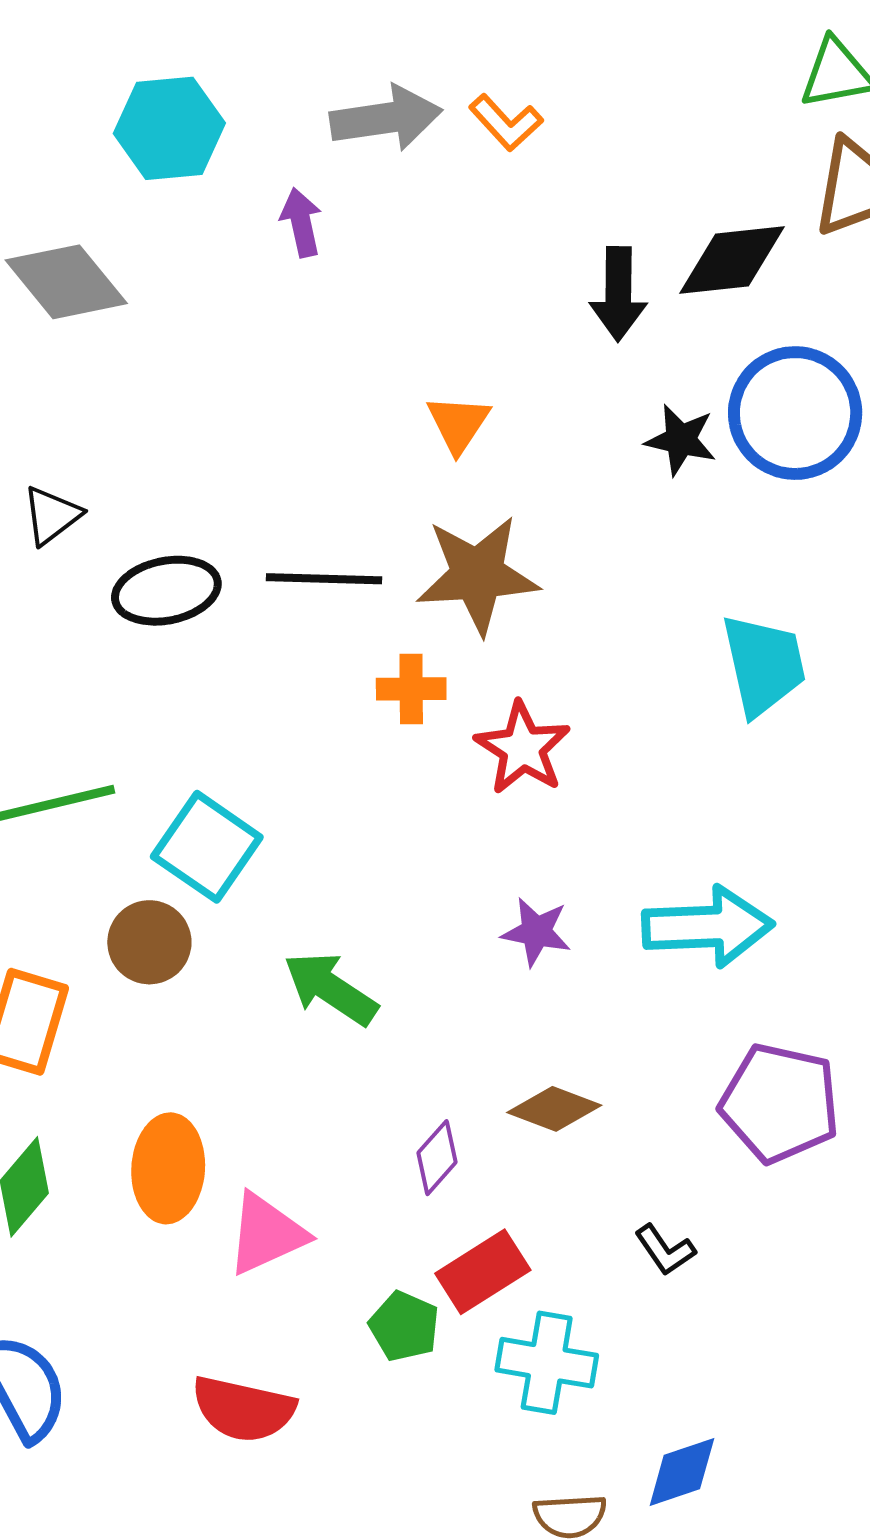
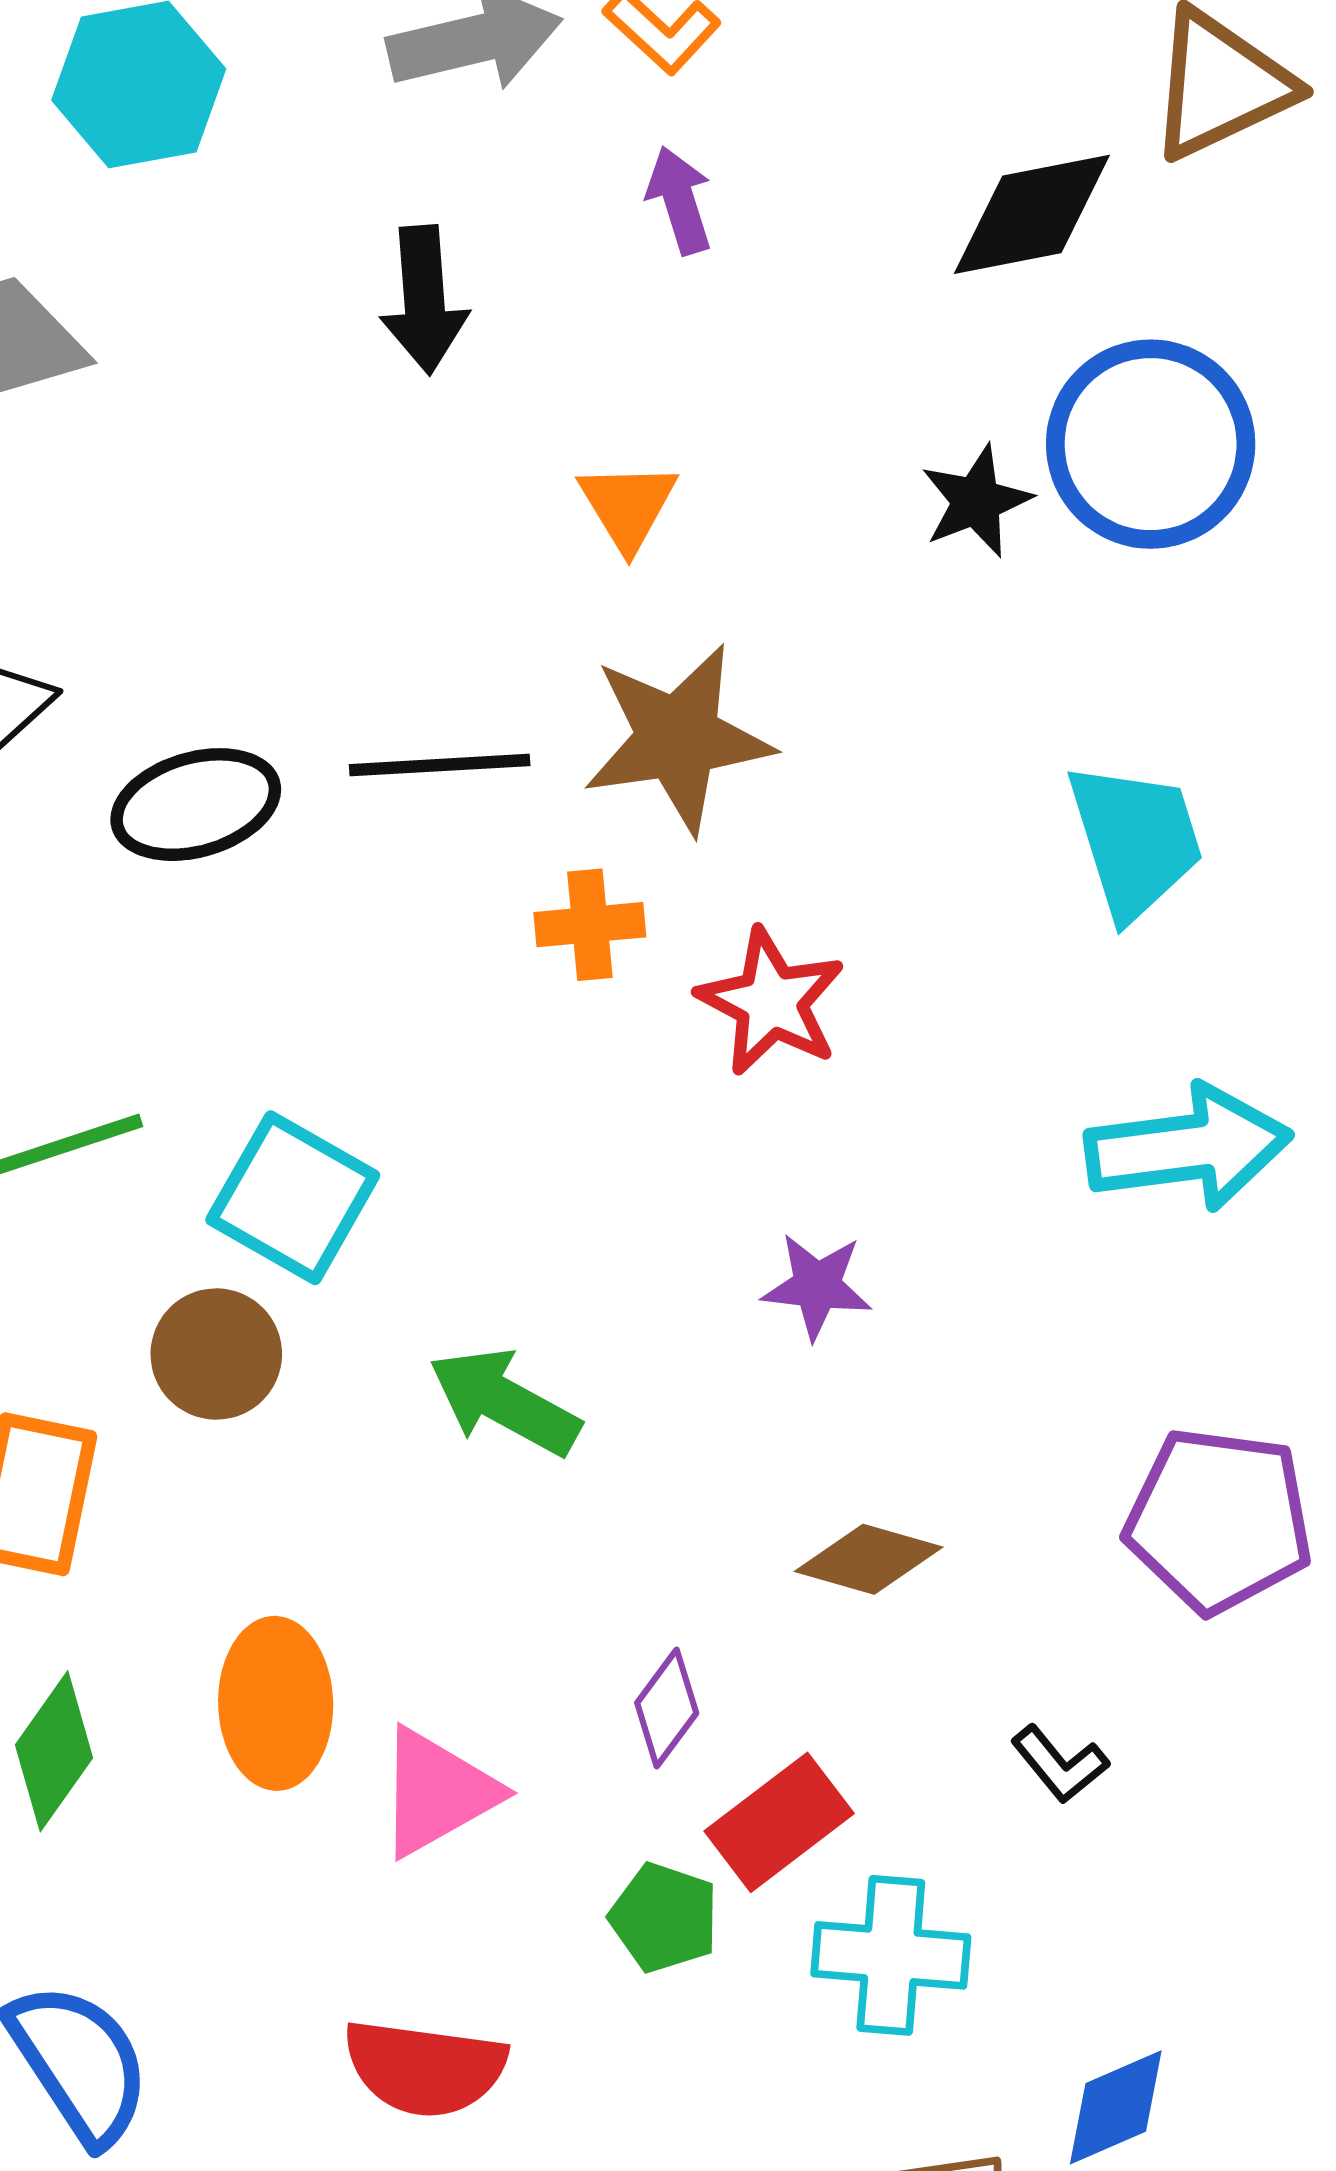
purple arrow: (301, 222) -> (680, 200), moved
black arrow: (618, 294) -> (424, 300), moved
black star: (681, 440) -> (976, 501), turned -30
cyan arrow: (708, 927) -> (1188, 1148), moved
purple diamond: (437, 1158) -> (667, 1708), moved

